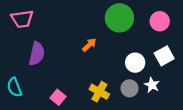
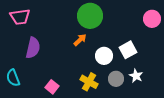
green circle: (119, 18) -> (90, 16), moved
pink circle: (160, 21) -> (152, 19), moved
white square: (164, 56) -> (128, 50), moved
white circle: (135, 63) -> (104, 56), moved

